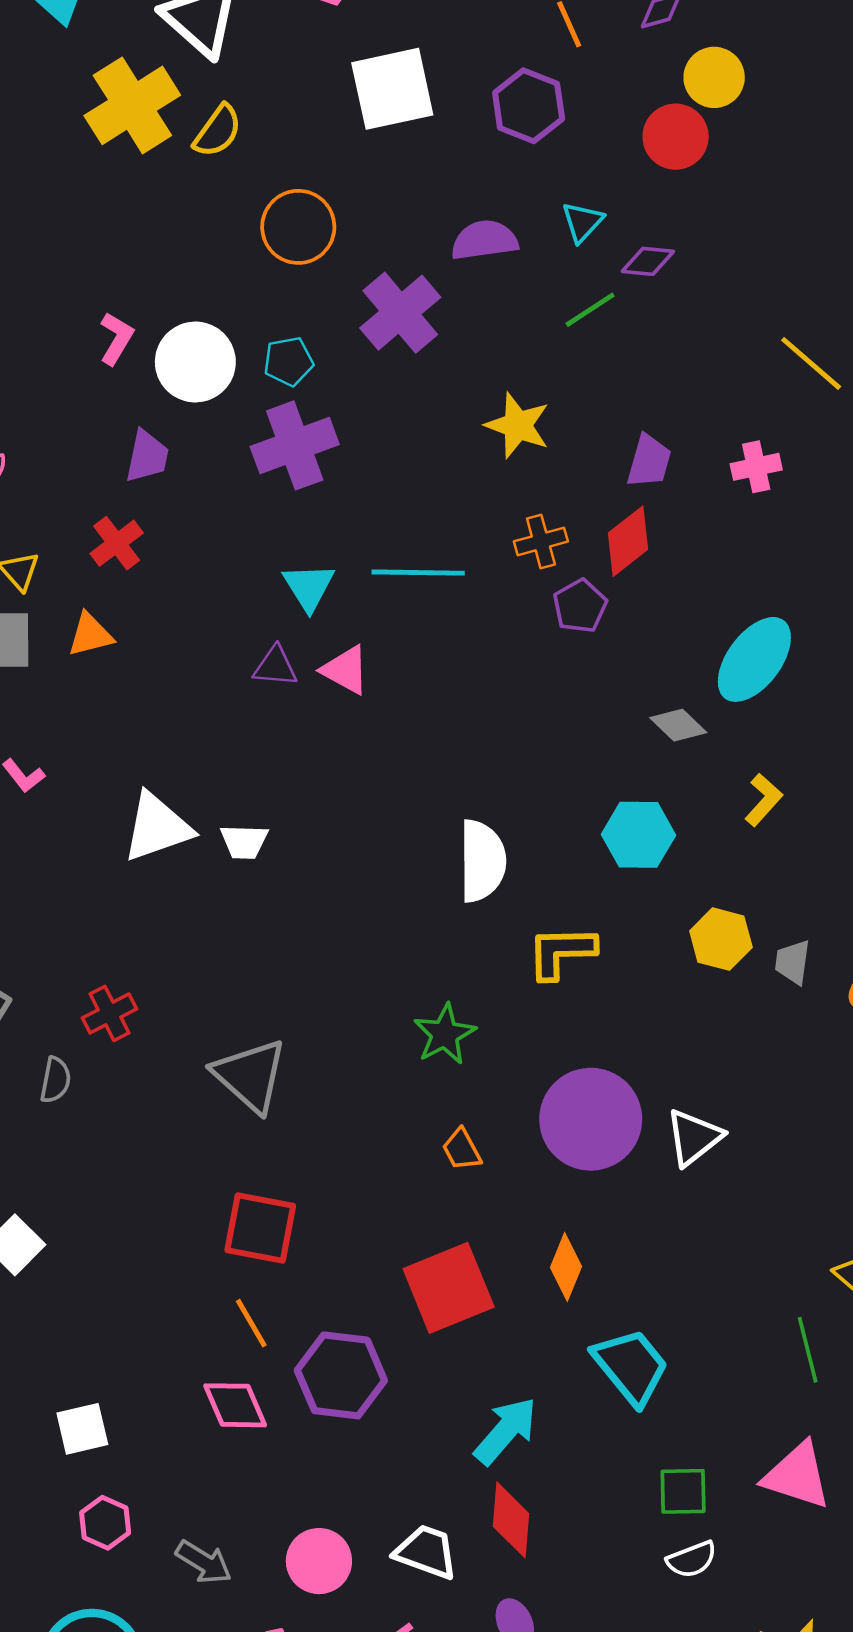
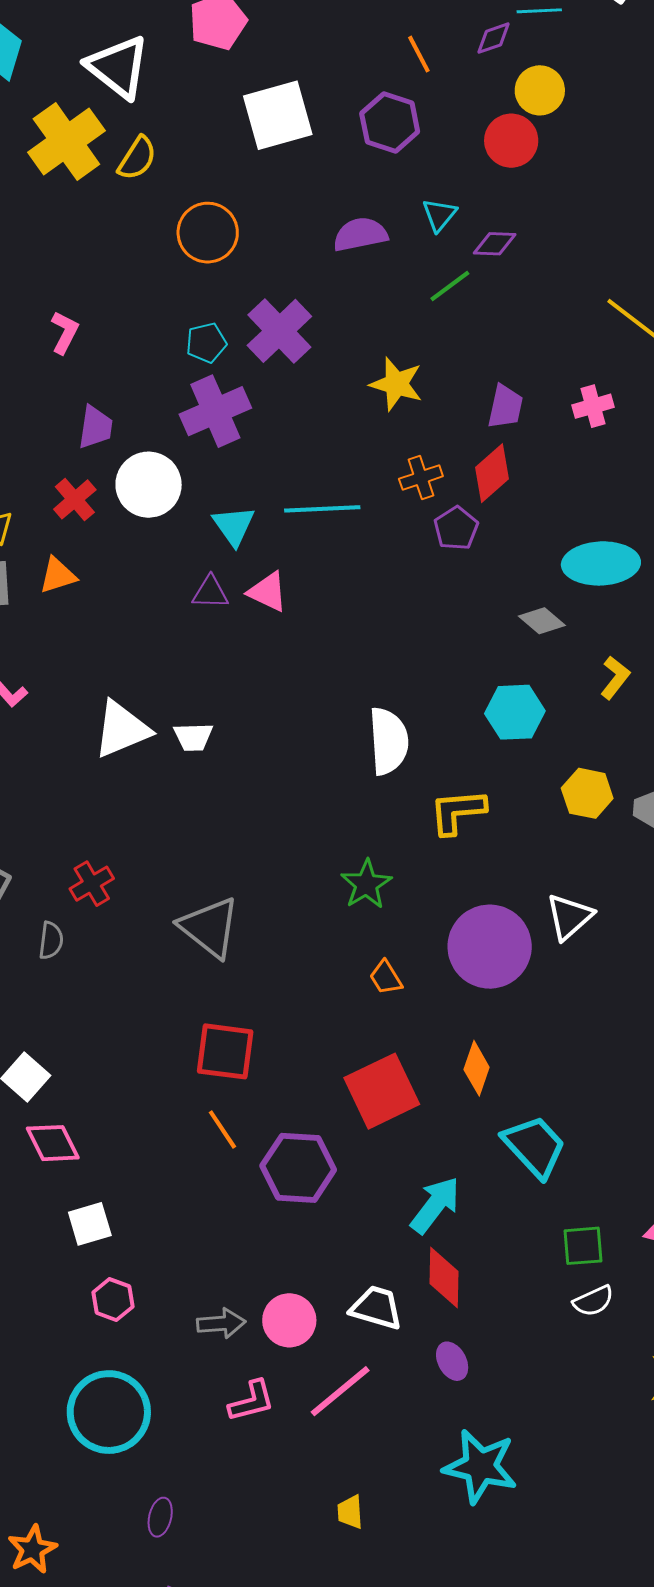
purple cross: (400, 313) -> (279, 331), moved
white circle: (195, 362) -> (149, 485), moved
cyan ellipse: (754, 659) -> (601, 563), turned 54
white triangle: (694, 1137) -> (569, 917), moved
pink diamond: (235, 1405) -> (53, 1143), moved
gray arrow: (204, 1562) -> (221, 1323), moved, turned -33

